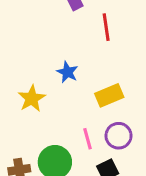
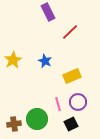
red line: (106, 27) -> (70, 32), turned 54
yellow star: (32, 98) -> (13, 60), moved

